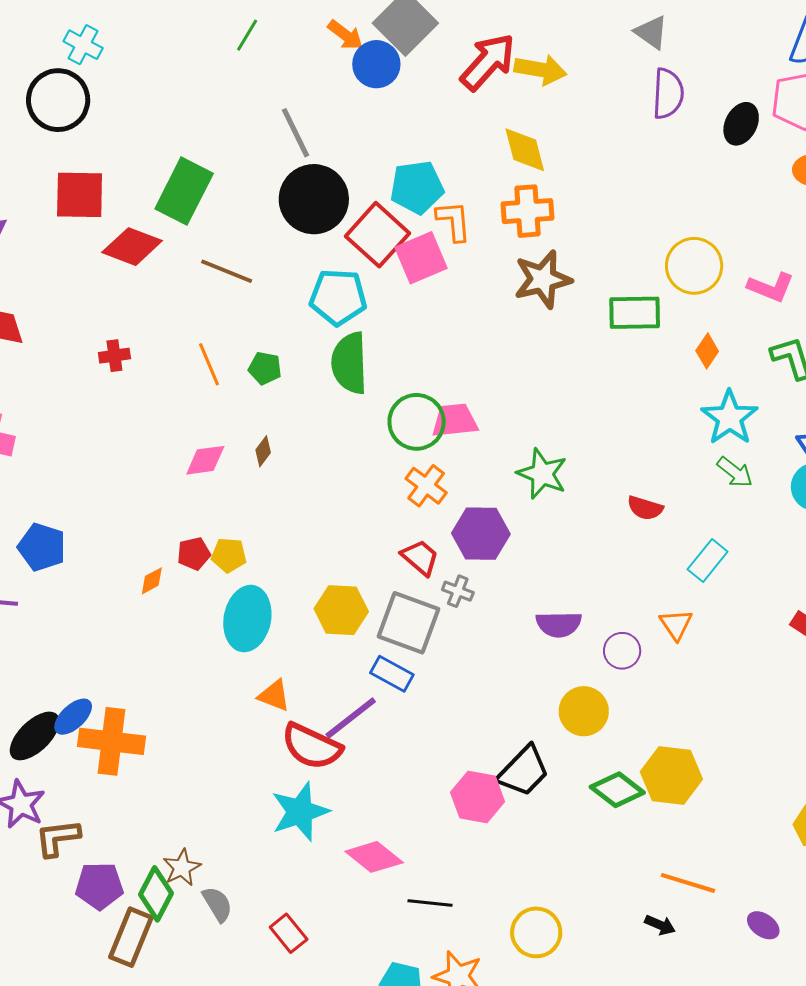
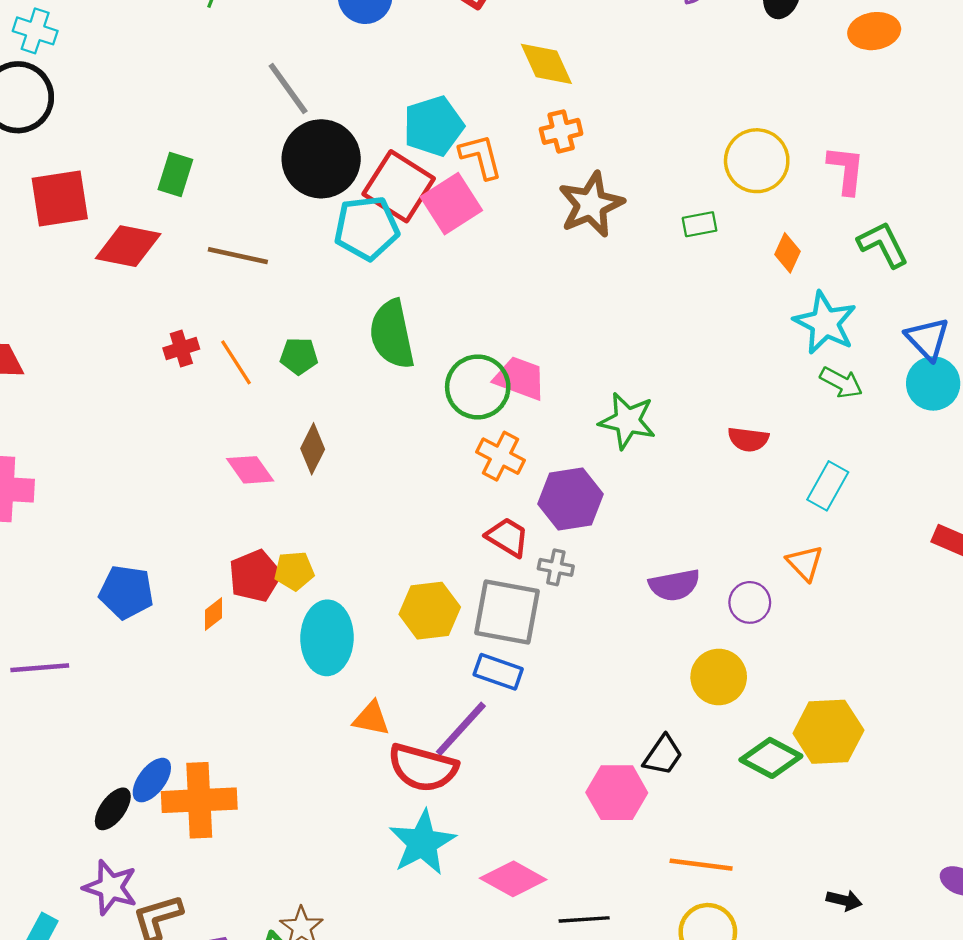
green rectangle: (184, 191) -> (175, 175), size x0.6
orange cross: (527, 211) -> (561, 131), size x0.7
pink L-shape: (771, 287) -> (846, 170), turned -96
cyan pentagon: (338, 297) -> (367, 228), moved
green rectangle: (635, 313) -> (700, 224), size x0.6
red cross: (114, 356) -> (181, 349), moved
pink trapezoid: (455, 421) -> (520, 378), turned 36
brown diamond: (263, 451) -> (313, 449), size x1.4
pink diamond: (205, 460) -> (250, 470), turned 72
blue pentagon: (42, 547) -> (126, 592), moved
red pentagon: (194, 554) -> (255, 576), size x1.4
black ellipse: (35, 736) -> (113, 809), size x0.7
black trapezoid: (523, 771) -> (663, 755), size x0.7
orange line: (688, 883) -> (701, 865), moved

